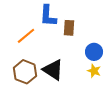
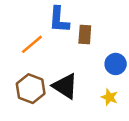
yellow star: (94, 71) -> (109, 97), moved

